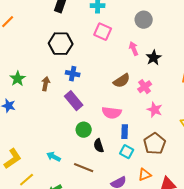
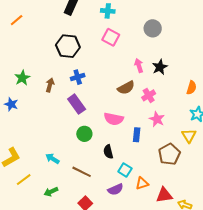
pink arrow: (134, 49) -> (139, 66), moved
blue cross: (73, 74) -> (78, 77), turned -32
blue rectangle: (125, 132) -> (137, 135), moved
brown pentagon: (155, 144) -> (169, 154), moved
black semicircle: (99, 146) -> (108, 152), moved
cyan square: (127, 152) -> (125, 170), moved

